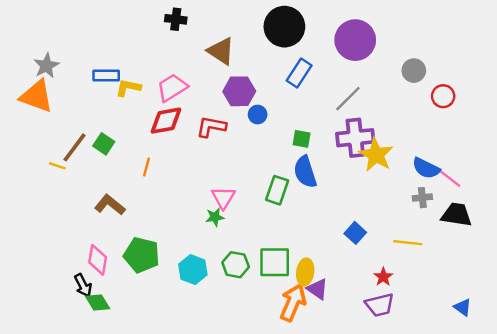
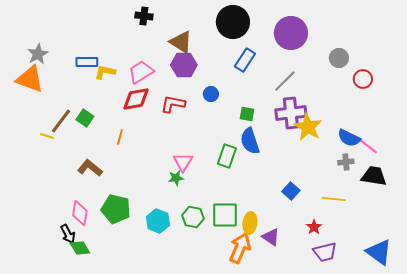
purple hexagon: (239, 91) -> (184, 65), moved
purple triangle: (317, 289) -> (271, 237), moved
purple trapezoid: (380, 305) -> (325, 252), moved
blue triangle: (463, 307) -> (379, 252), size x1.8

